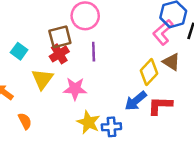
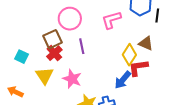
pink L-shape: (163, 32) -> (111, 20), moved, turned 35
pink star: (75, 89) -> (72, 79), turned 30
red L-shape: (160, 105) -> (138, 68), moved

